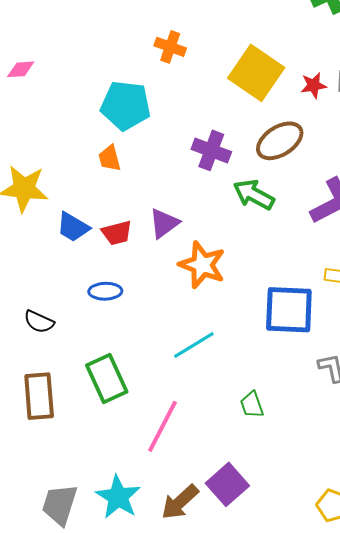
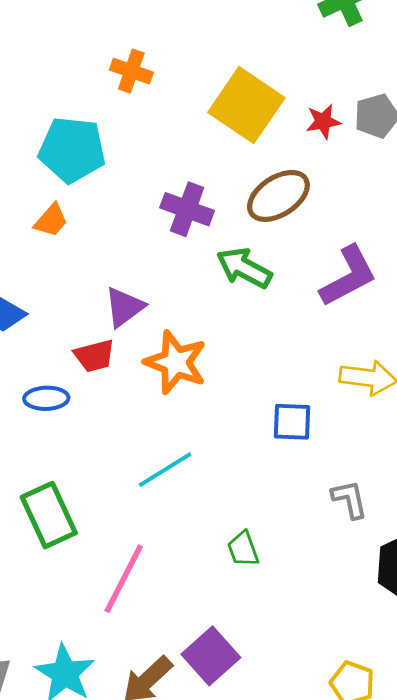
orange trapezoid: (110, 158) -> (51, 220), turned -124
red trapezoid: (117, 233) -> (94, 356), moved
blue square: (289, 310) -> (292, 422), size x0.6

